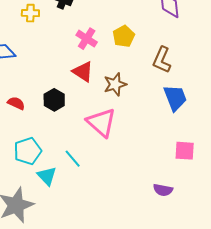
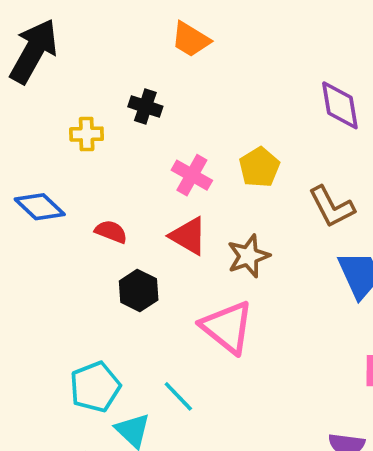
brown L-shape: (162, 60) -> (332, 207), turned -48
red semicircle: (16, 103) -> (111, 232), moved

